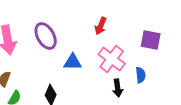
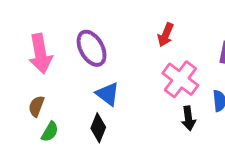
blue triangle: (73, 62) -> (108, 94), moved, turned 36

